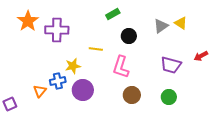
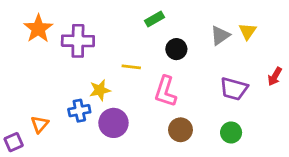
yellow triangle: (181, 23) -> (247, 31), turned 32
red arrow: (201, 56) -> (275, 76), turned -32
orange triangle: (40, 91) -> (40, 124), moved

